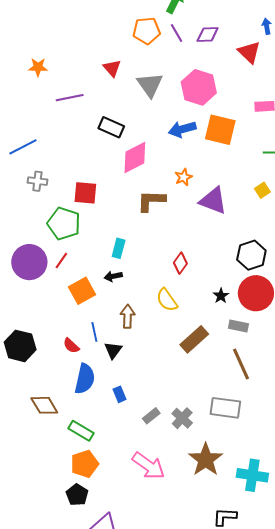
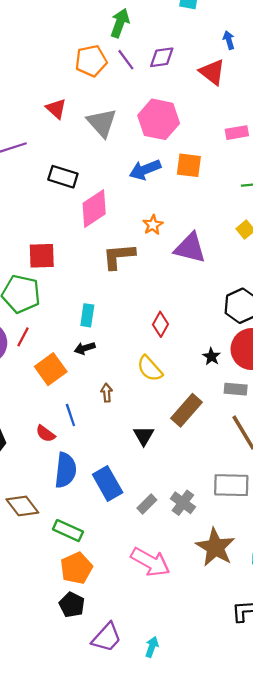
orange square: (220, 130) -> (189, 165), size x0.7
brown arrow: (128, 316) -> (107, 393), size x0.7
black triangle: (113, 350) -> (144, 436), moved
blue rectangle: (120, 394) -> (108, 483), size x1.8

